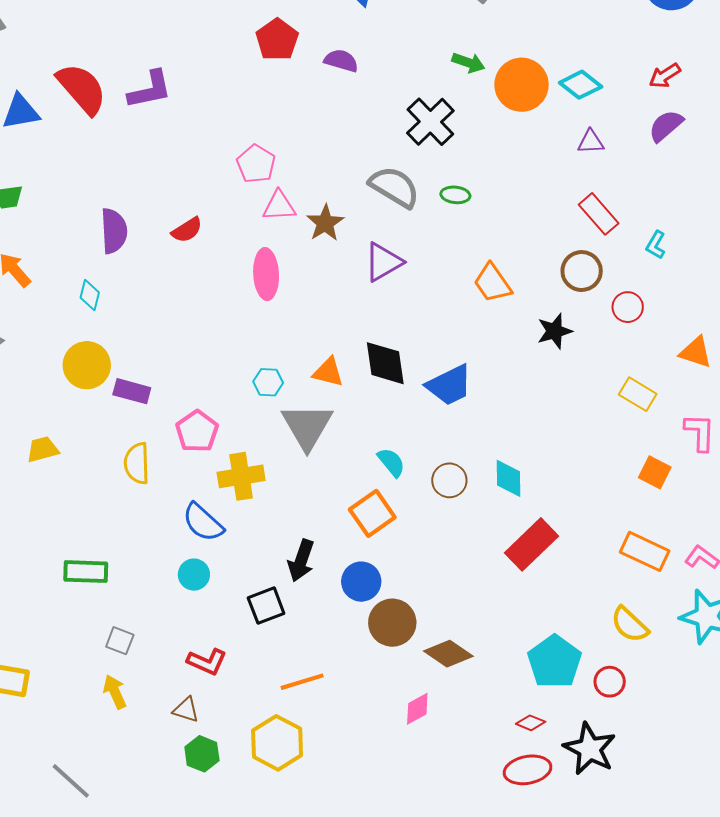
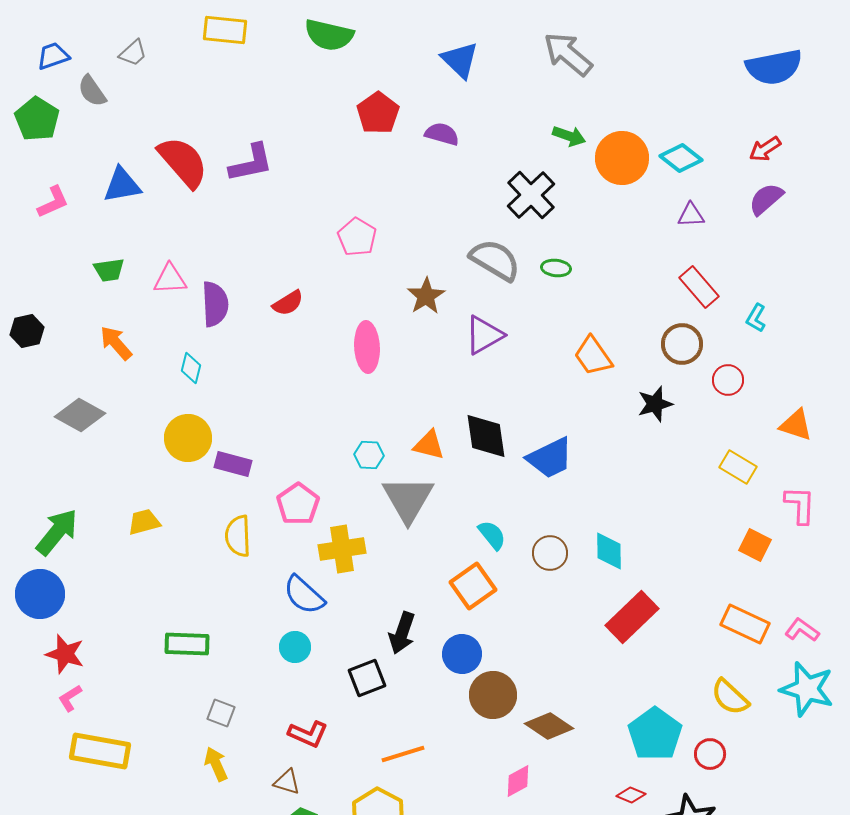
pink triangle: (279, 206) -> (170, 279), moved

